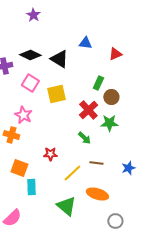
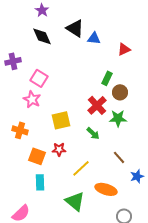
black diamond: (30, 55) -> (42, 36), moved, turned 40
black triangle: (59, 59) -> (75, 28), moved
yellow square: (56, 94) -> (61, 120), moved
pink star: (23, 115) -> (32, 99), moved
brown line: (96, 163) -> (119, 157), moved, turned 40
orange square: (19, 168) -> (37, 156), moved
blue star: (128, 168) -> (137, 176), moved

